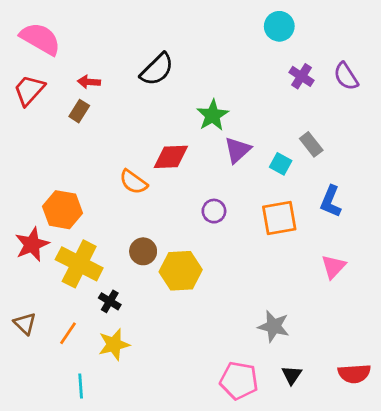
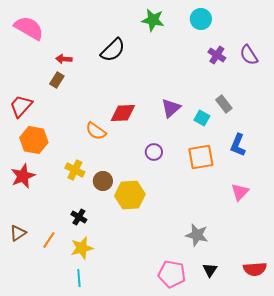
red trapezoid: (29, 90) -> (21, 106), moved
green star: (213, 115) -> (153, 20), moved, turned -30
orange hexagon: (63, 210) -> (34, 140), moved
yellow cross: (79, 264) -> (75, 170), moved, size x0.6
brown triangle: (25, 324) -> (18, 233), turned 42
cyan line: (81, 386) -> (79, 278), moved

